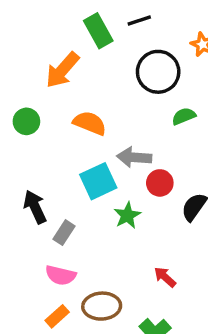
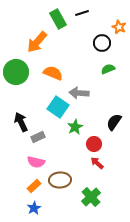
black circle: (158, 72) -> (102, 43), moved, size x0.7
green circle: (26, 121) -> (16, 72), size x1.6
cyan square: (98, 181) -> (58, 107), turned -30
red circle: (160, 183) -> (94, 144), moved
gray rectangle: (64, 233) -> (38, 137), turned 32

